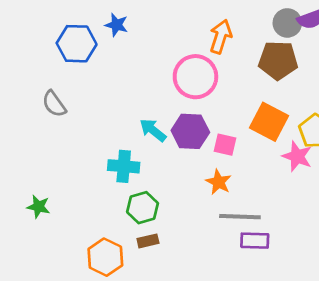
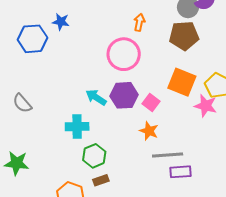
orange arrow: (221, 37) -> (139, 22), size x0.7
gray semicircle: (54, 104) -> (22, 103), moved
pink square: (225, 145) -> (151, 103), turned 30
green star: (38, 207) -> (17, 163), size x1.4

